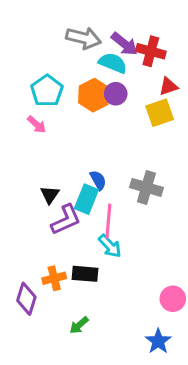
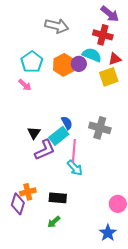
purple arrow: (124, 44) -> (110, 14), moved
cyan semicircle: (113, 63) -> (92, 55), moved
cyan rectangle: (86, 199) -> (59, 136), turned 30
black rectangle: (85, 274) -> (58, 198), moved
orange cross: (54, 278) -> (28, 192), moved

